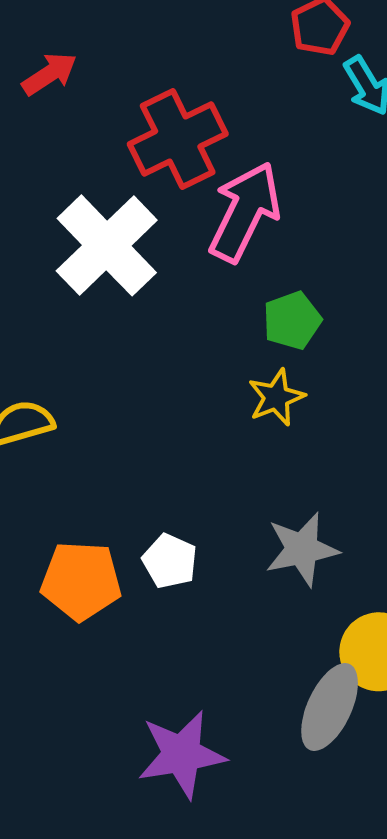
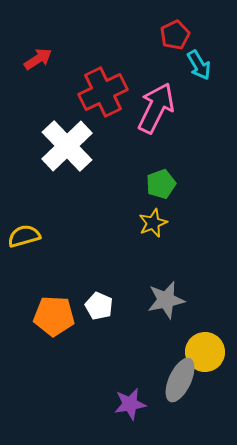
pink arrow: (245, 212) -> (156, 108), moved
purple star: (182, 754) -> (130, 404), moved, size x0.7

